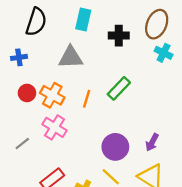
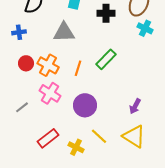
purple circle: (115, 147) -> (85, 105), moved

